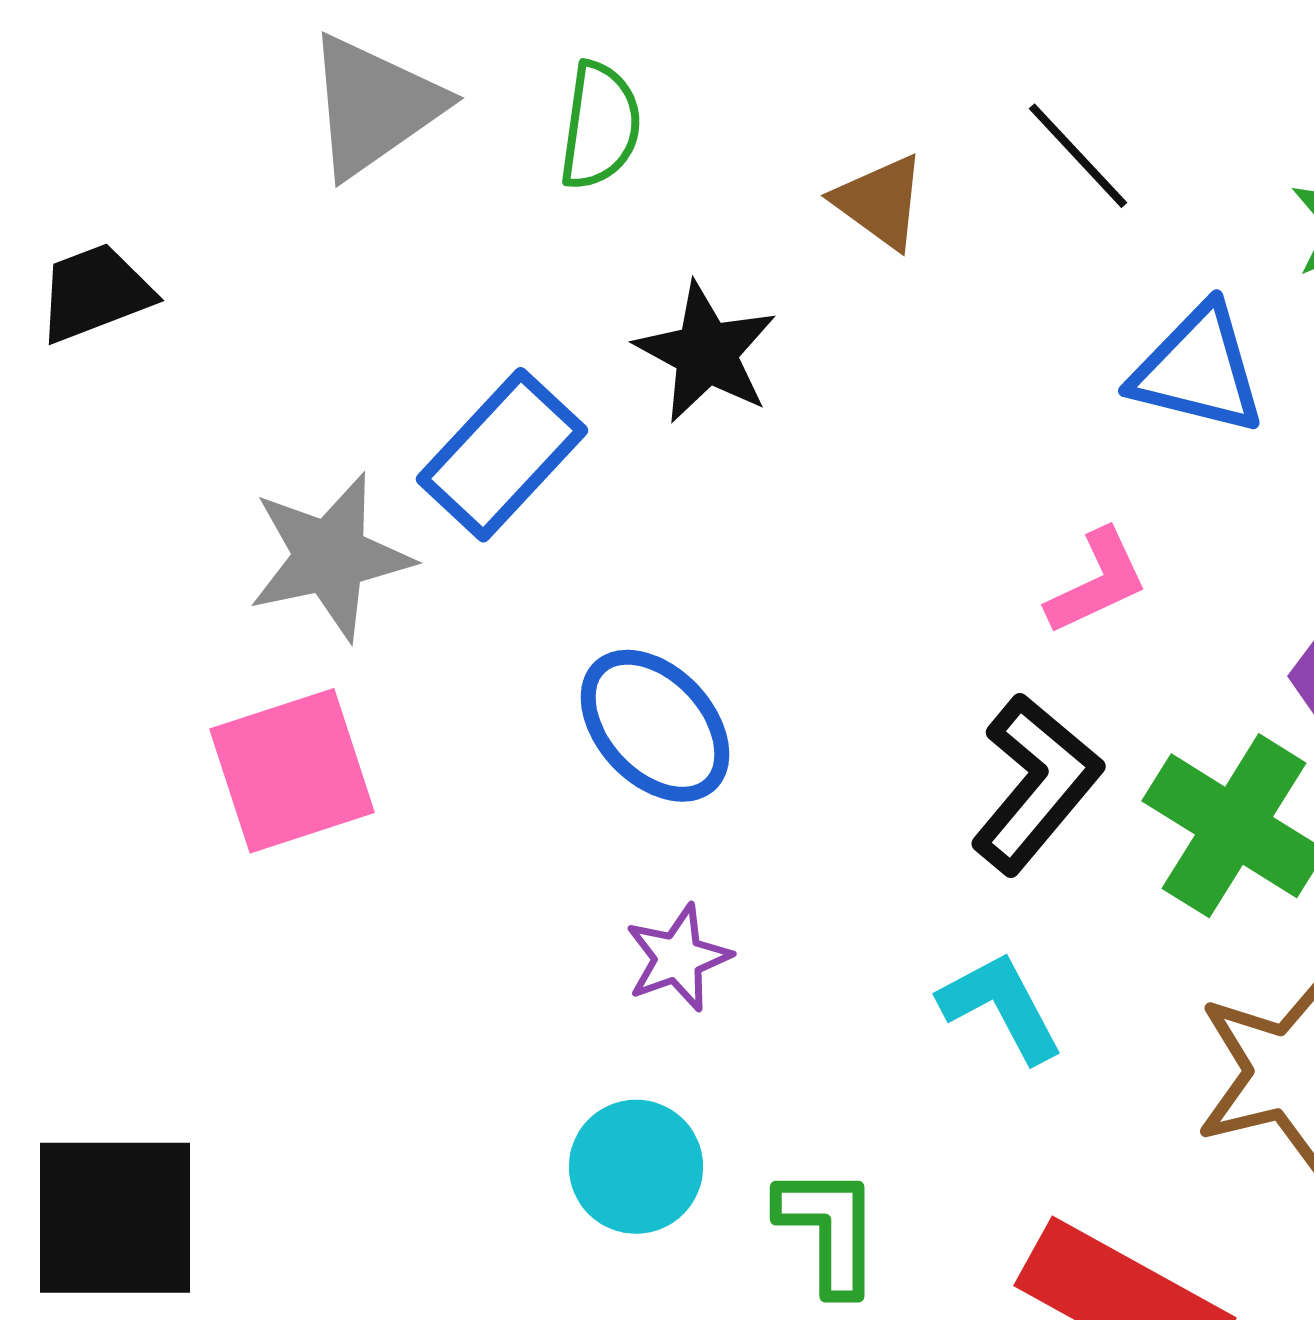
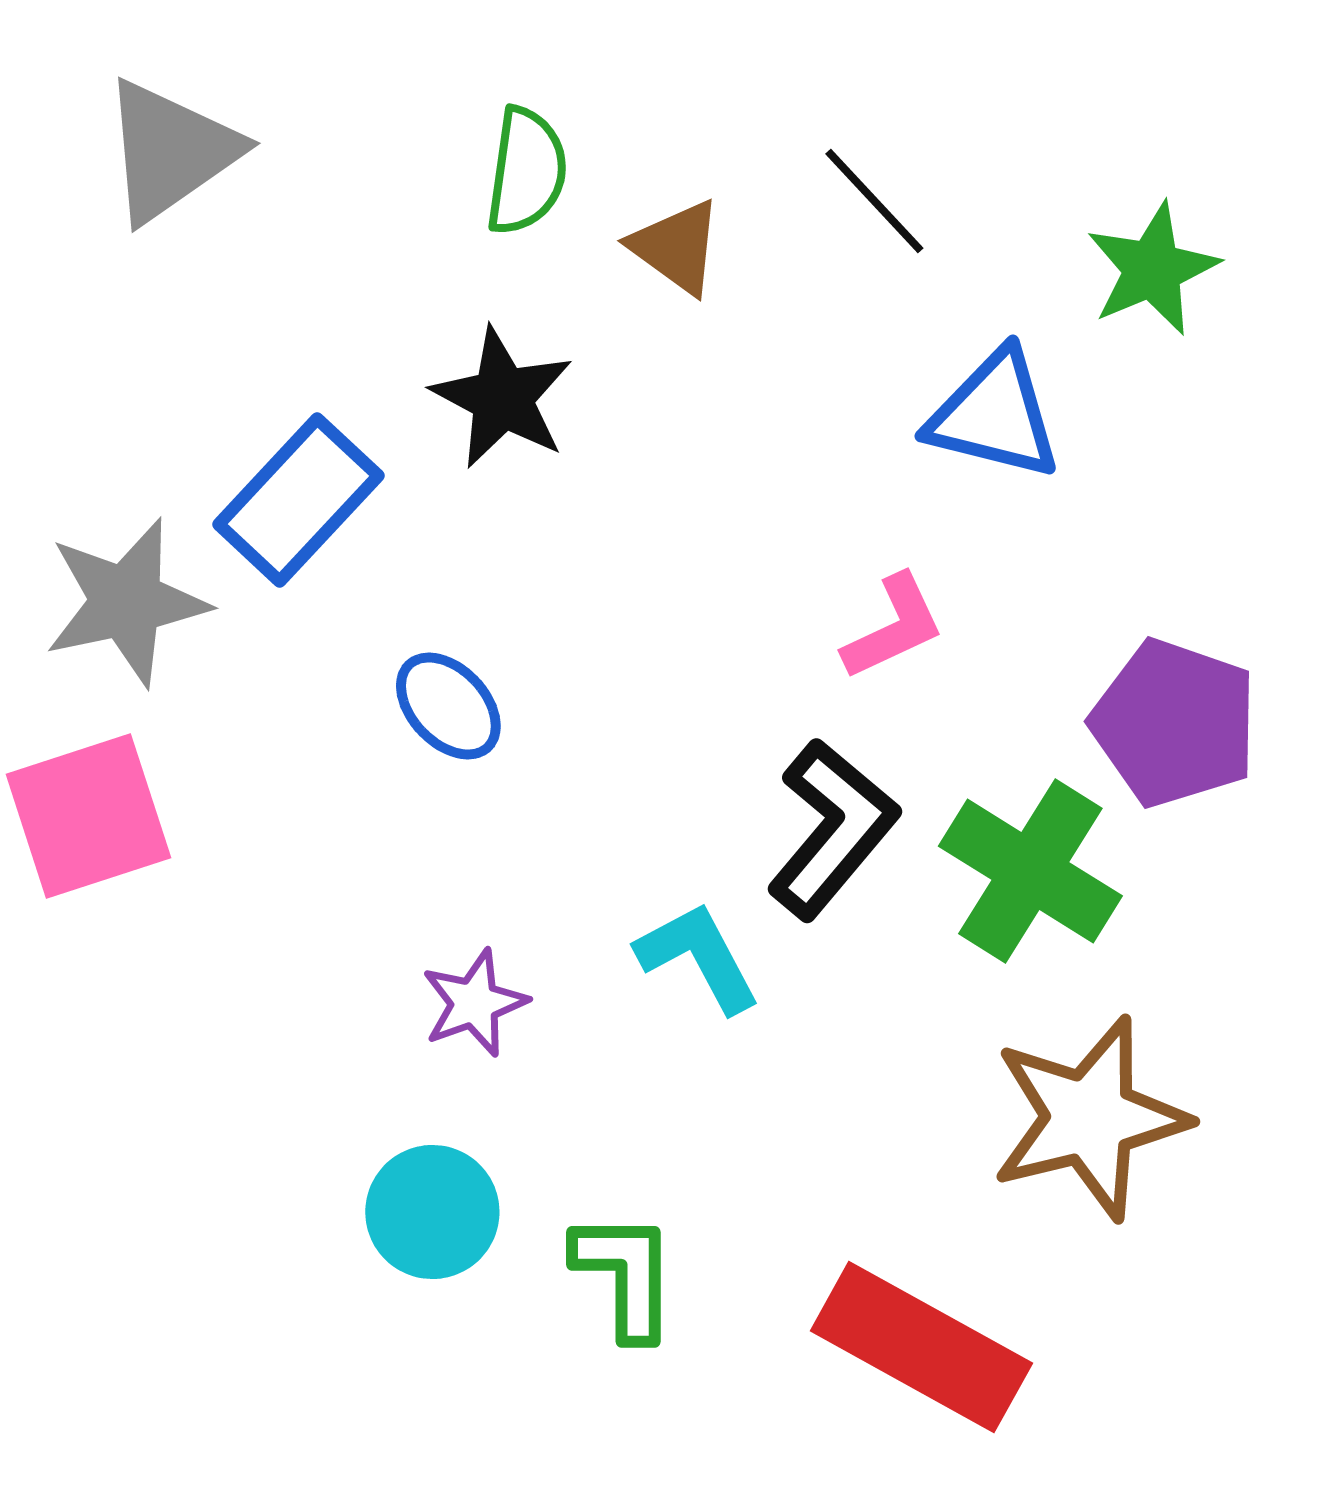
green semicircle: (600, 126) -> (526, 171), moved
blue ellipse: (655, 726) -> (448, 706), moved, size x0.7
cyan L-shape: (1001, 1007) -> (698, 957), moved

